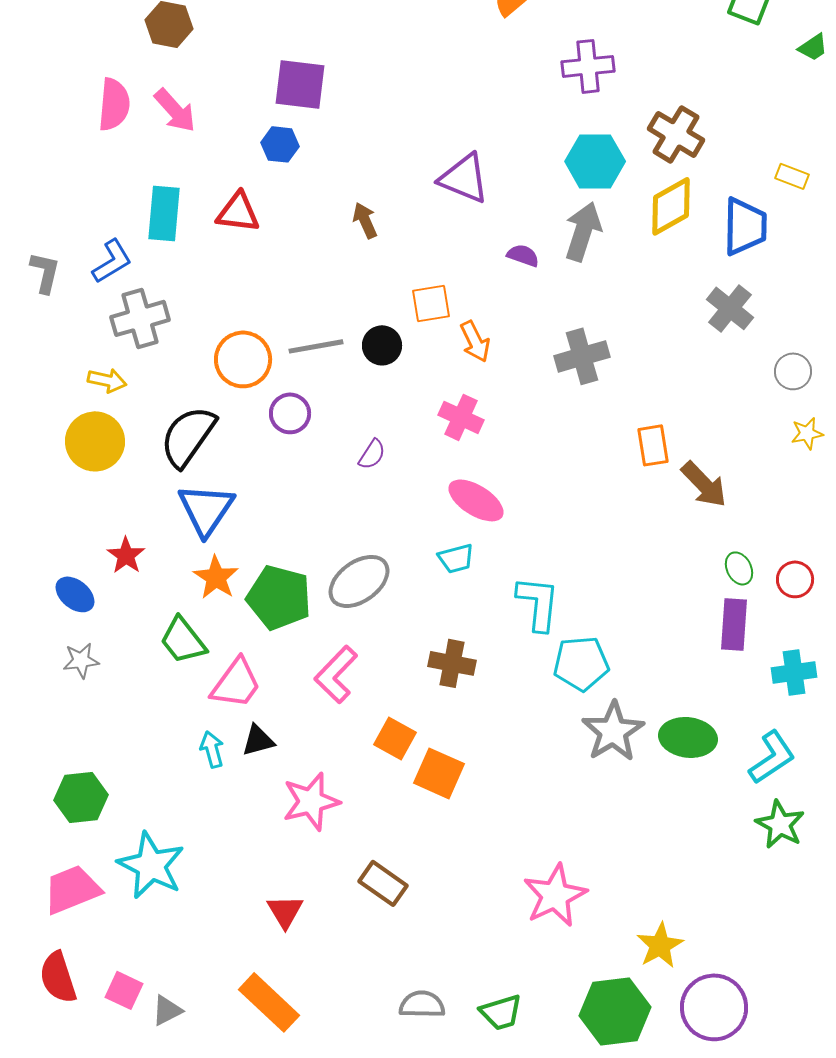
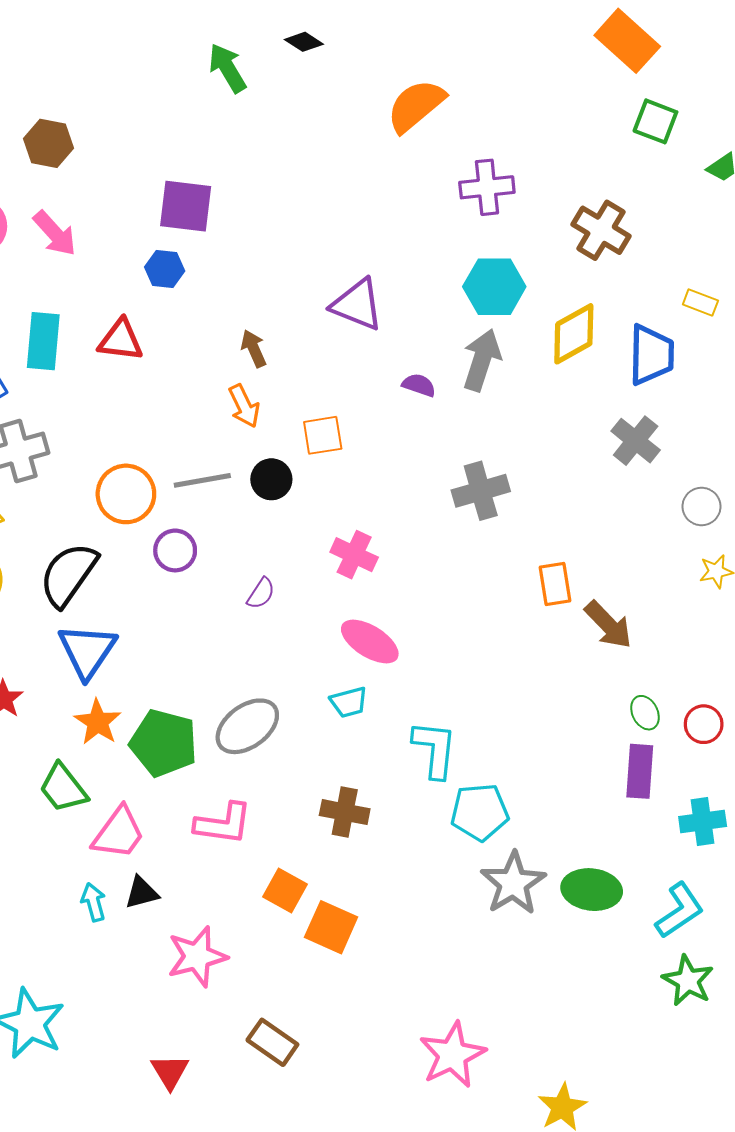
brown cross: (676, 134) -> (601, 230), moved
orange arrow: (475, 341) -> (244, 406), moved
pink L-shape: (336, 674) -> (223, 824), turned -126

